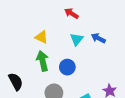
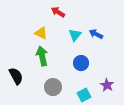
red arrow: (71, 13) -> (58, 12), moved
blue circle: (67, 67) -> (81, 63), moved

